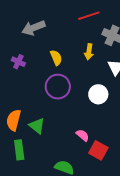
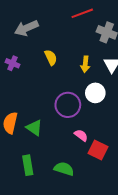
yellow arrow: (89, 52) -> (85, 64), moved
purple circle: (58, 87) -> (68, 105), moved
green rectangle: (19, 150) -> (28, 165), moved

